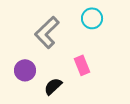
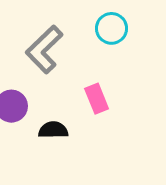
black semicircle: (53, 86) -> (53, 130), turned 42

